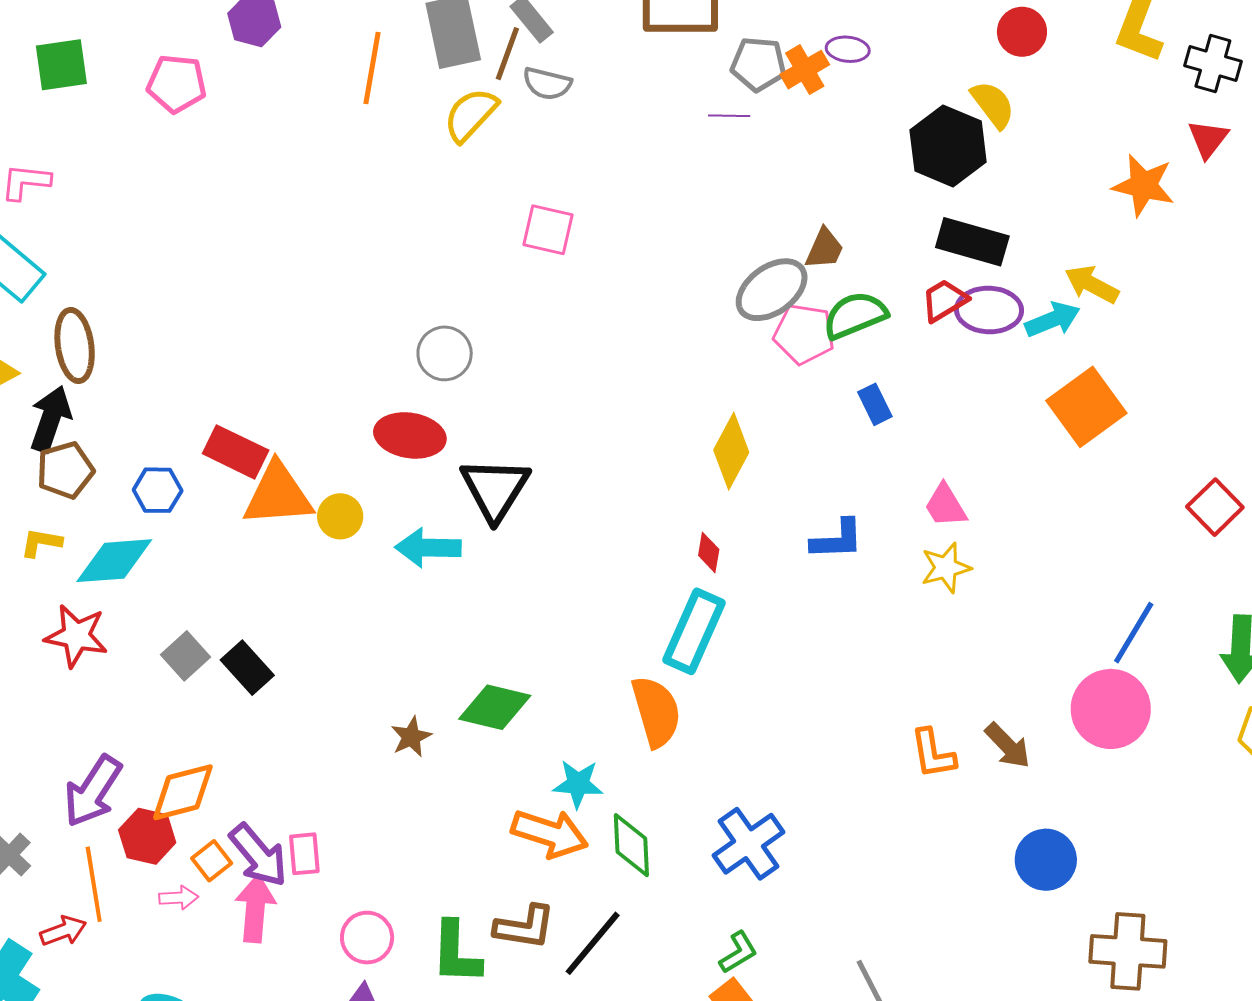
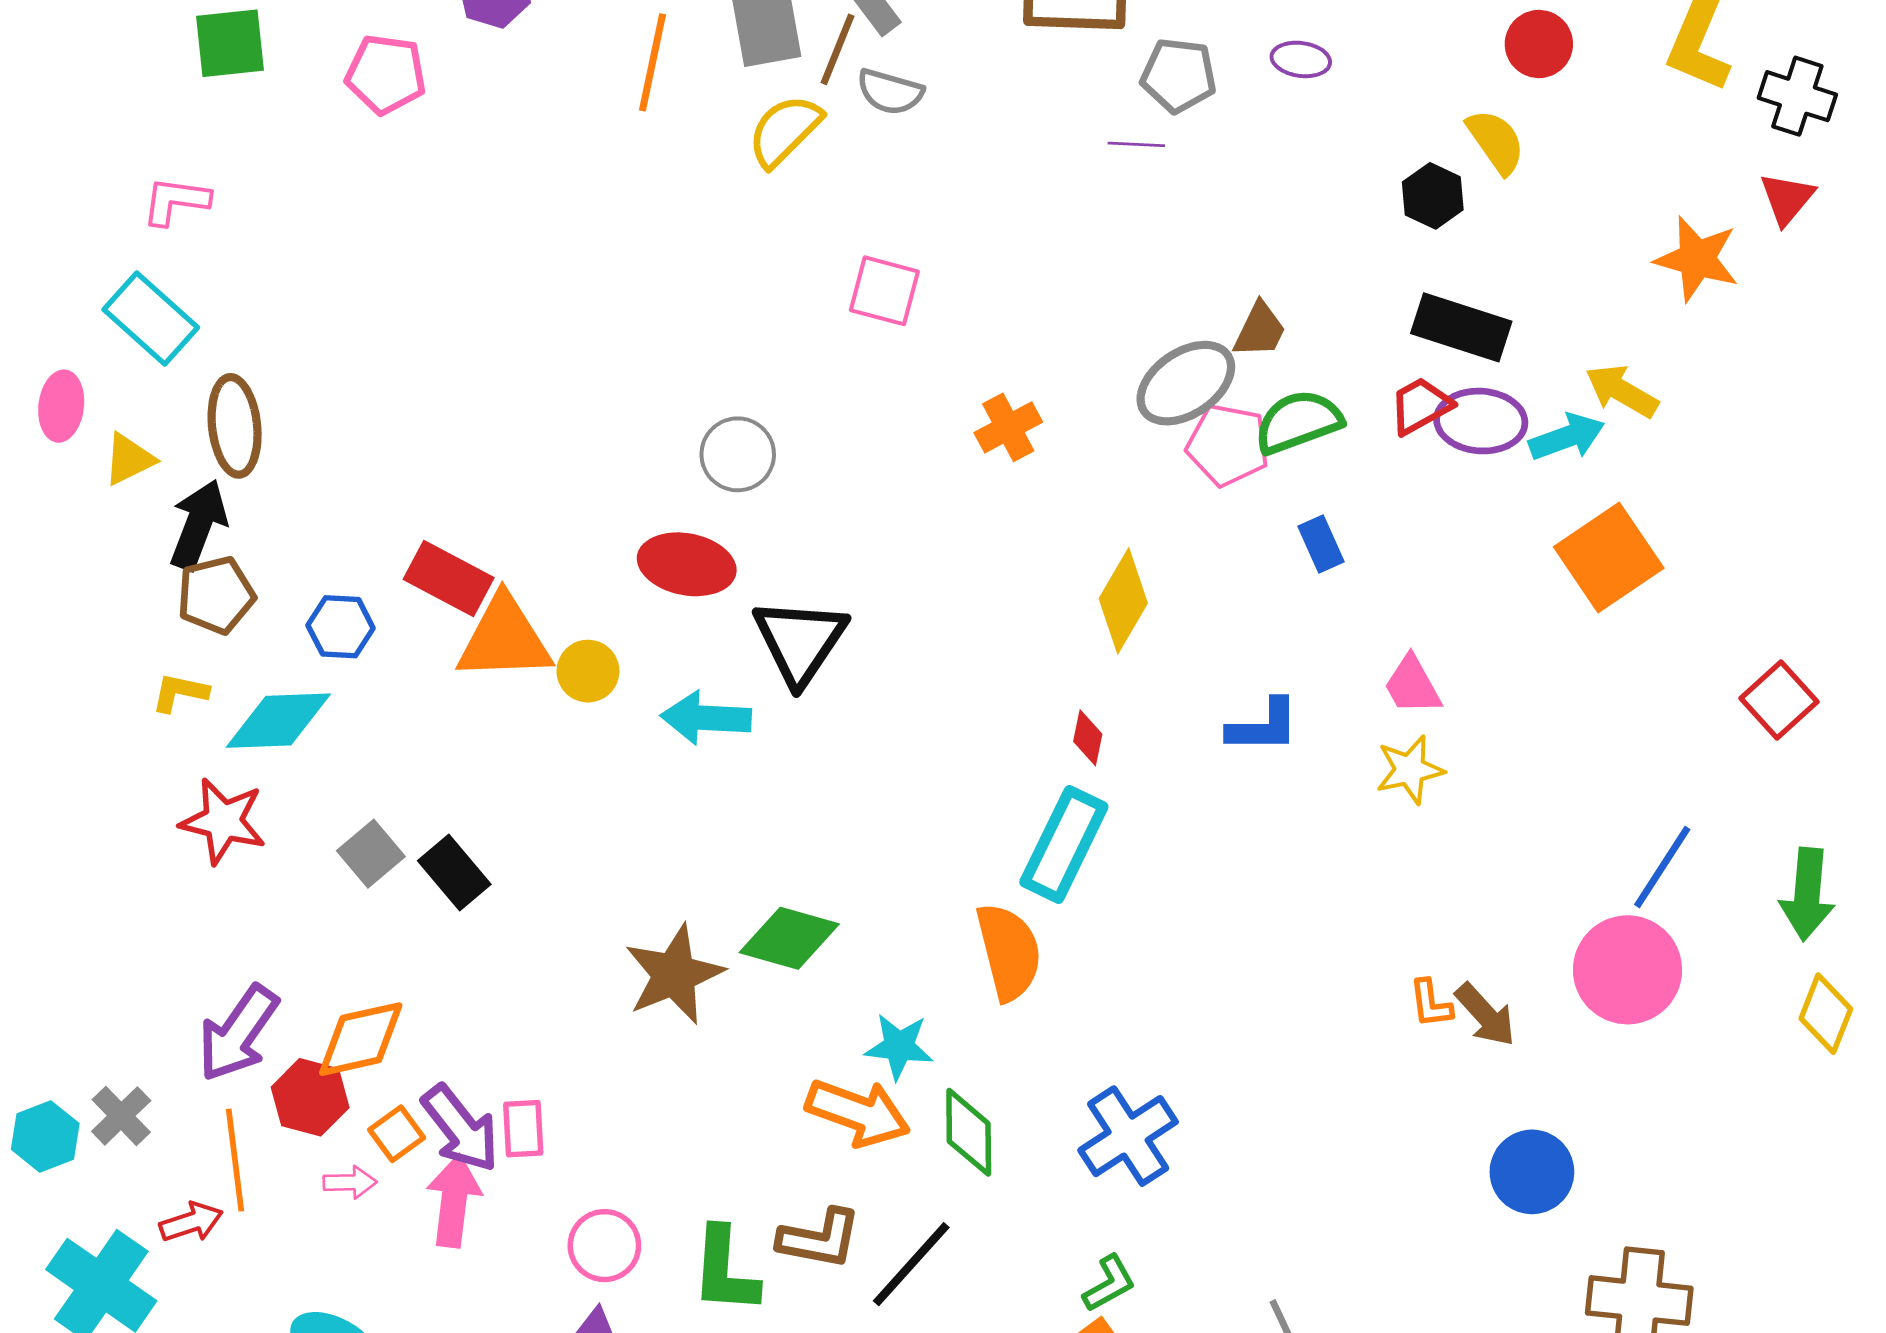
orange cross: (805, 70) -> (1008, 427), moved
black hexagon: (948, 146) -> (1433, 196), size x0.6
brown star: (411, 737) -> (674, 975), size x1.8
orange L-shape: (933, 754) -> (1431, 1004), moved, size x0.7

